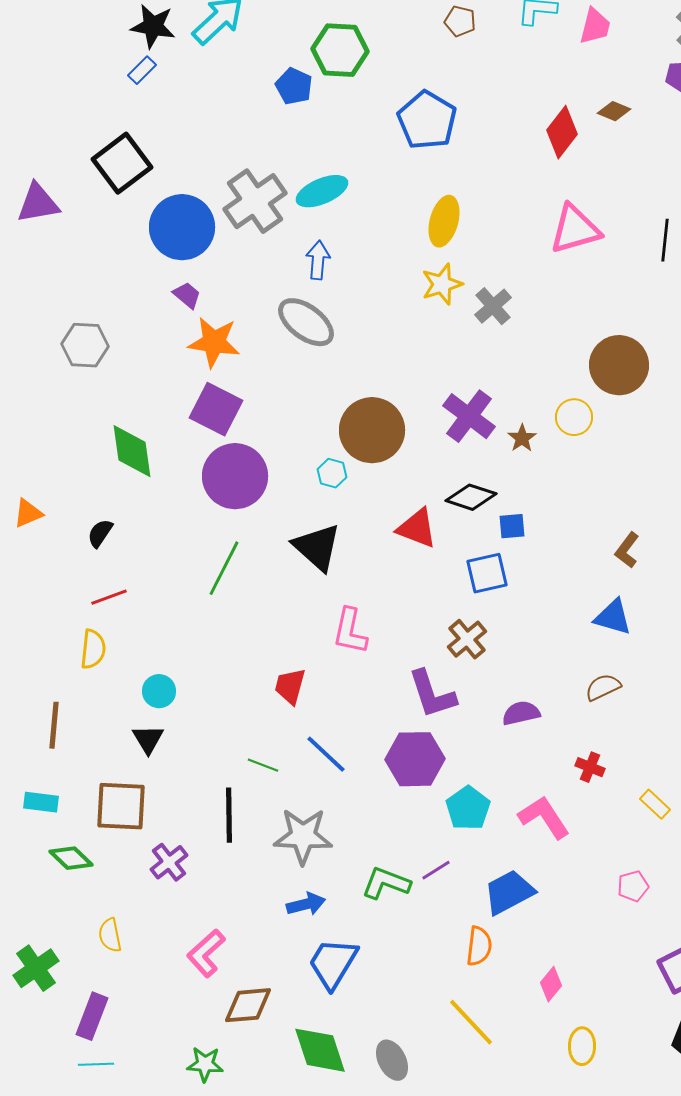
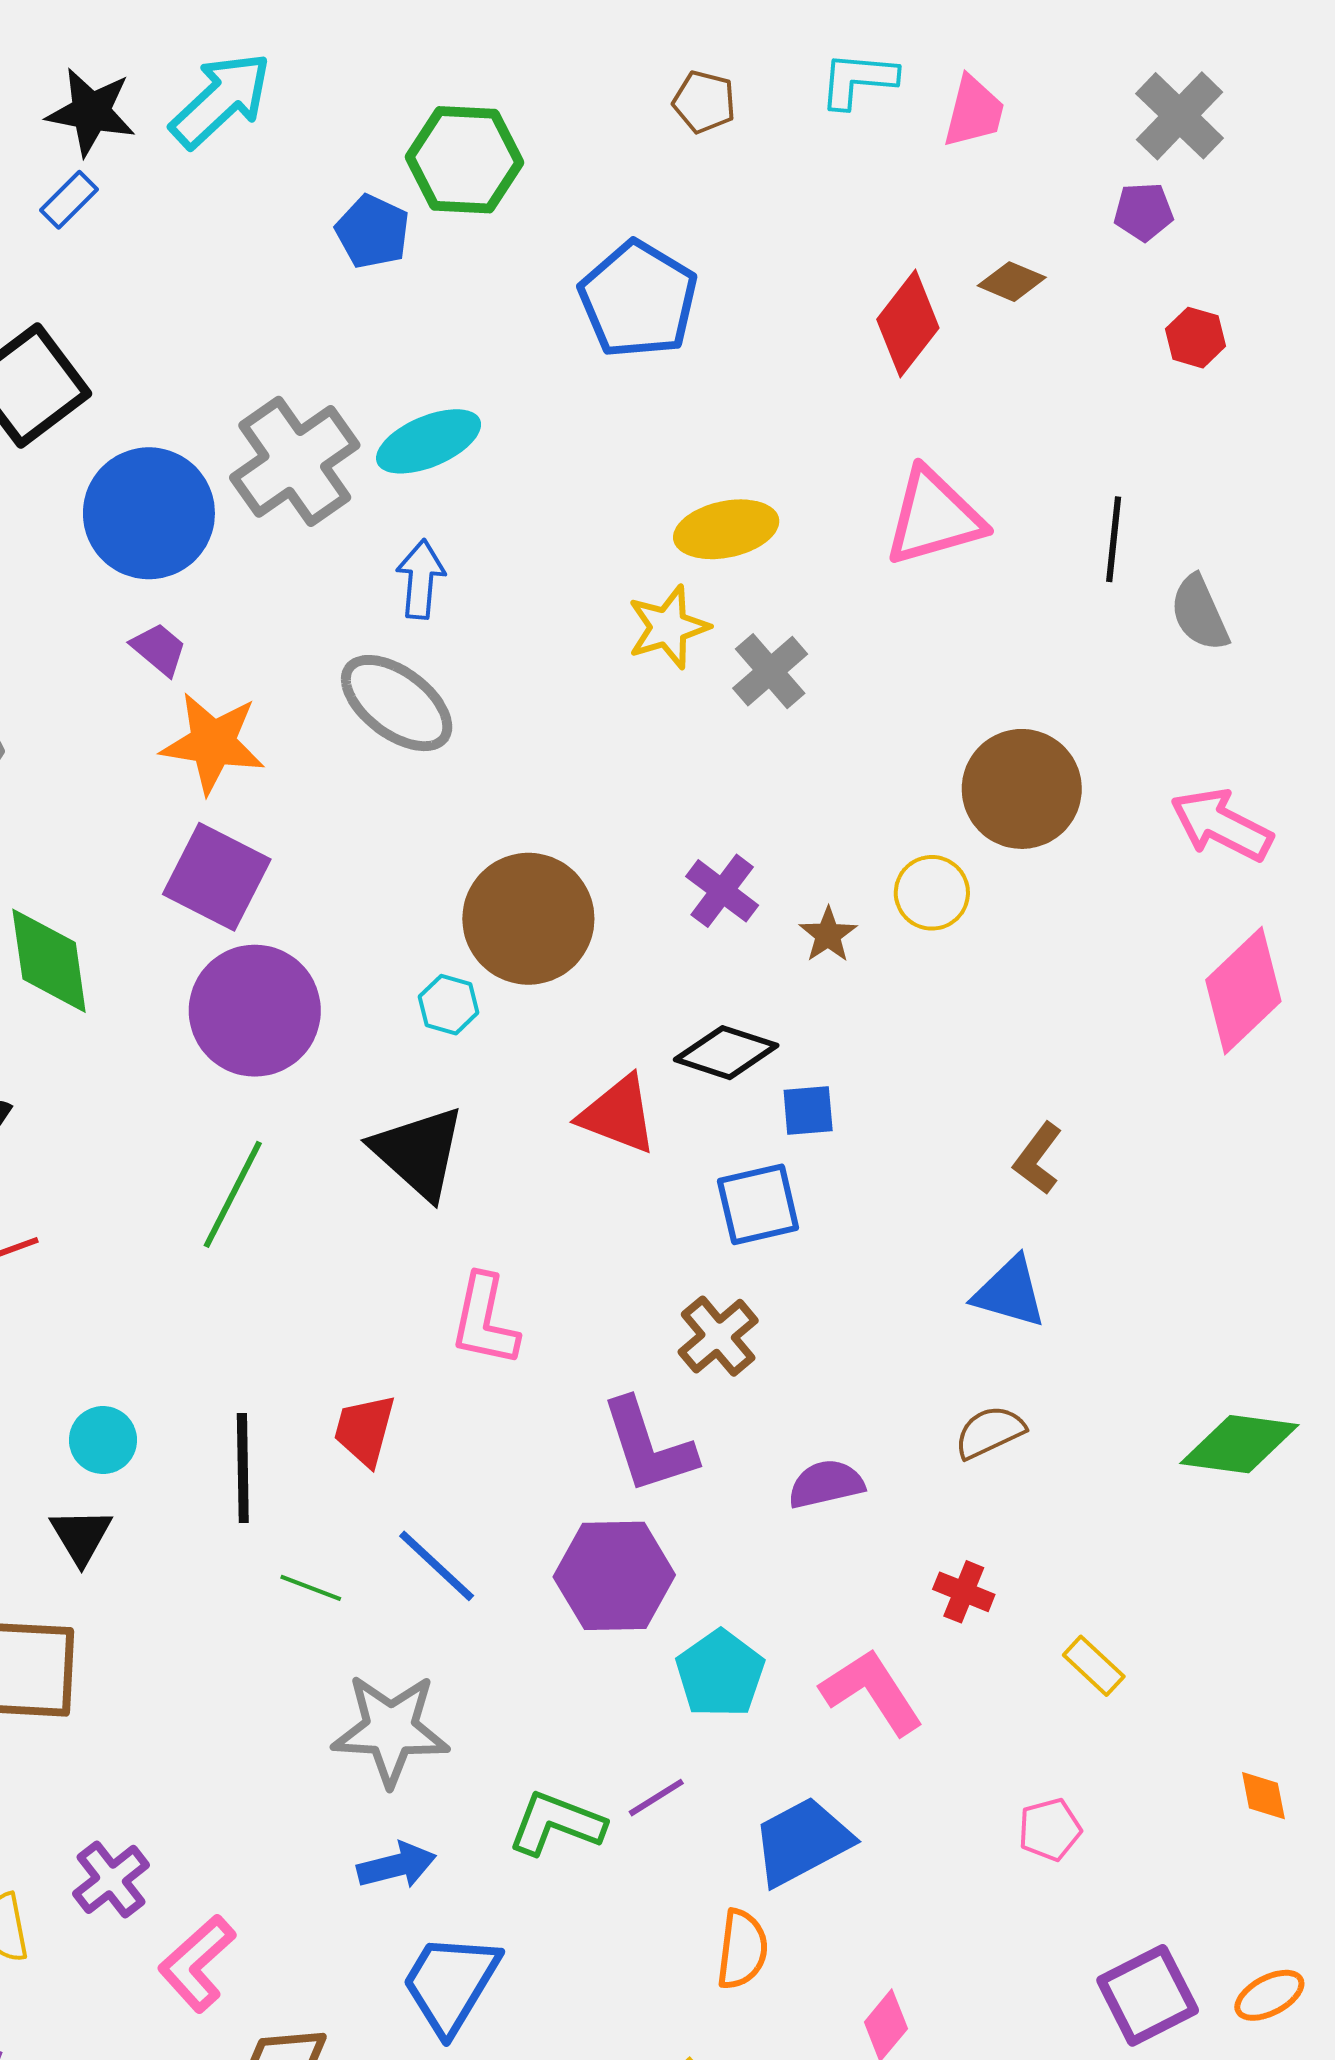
yellow ellipse: (444, 221) -> (726, 529), moved, turned 63
purple cross: (469, 416) -> (722, 891), size x0.7
black line: (229, 815) -> (243, 1468), moved
purple cross: (169, 862) -> (111, 1879), moved

